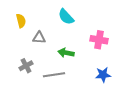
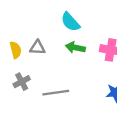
yellow semicircle: (21, 21) -> (16, 50), moved
green arrow: (66, 53) -> (75, 48), moved

